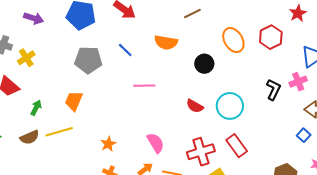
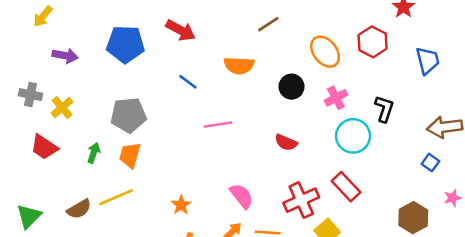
gray pentagon: (88, 60) -> (128, 115), moved
pink cross: (298, 82) -> (336, 98), moved
cyan circle: (230, 106) -> (353, 136), moved
green arrow: (36, 108) -> (94, 153), moved

